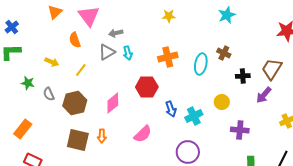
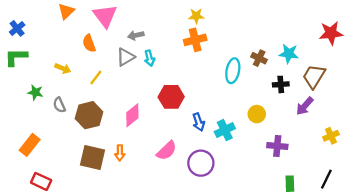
cyan star: (227, 15) -> (289, 54), moved, turned 30
orange cross: (168, 57) -> (195, 40), moved
purple circle: (188, 152) -> (201, 163), moved

